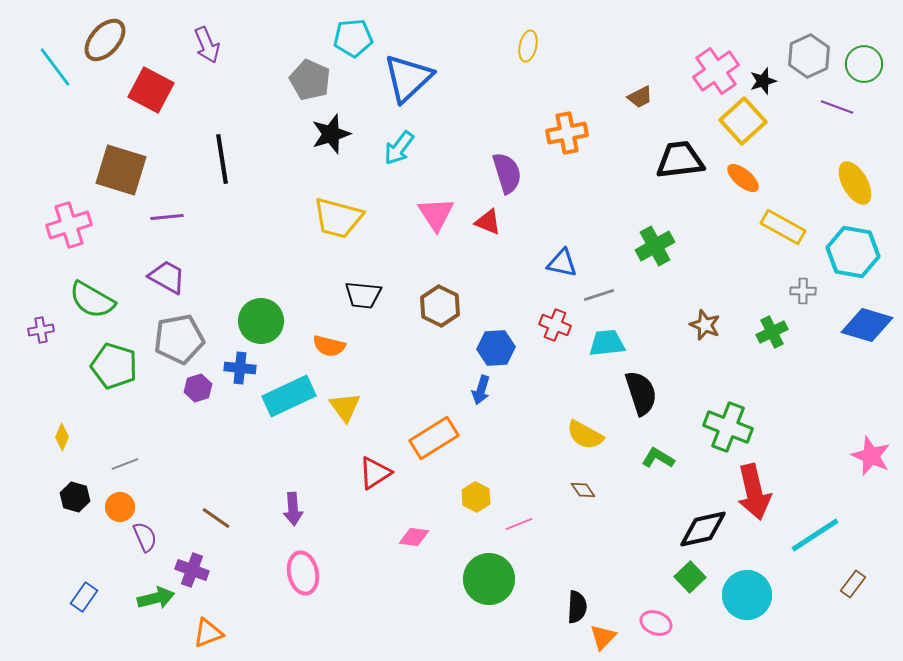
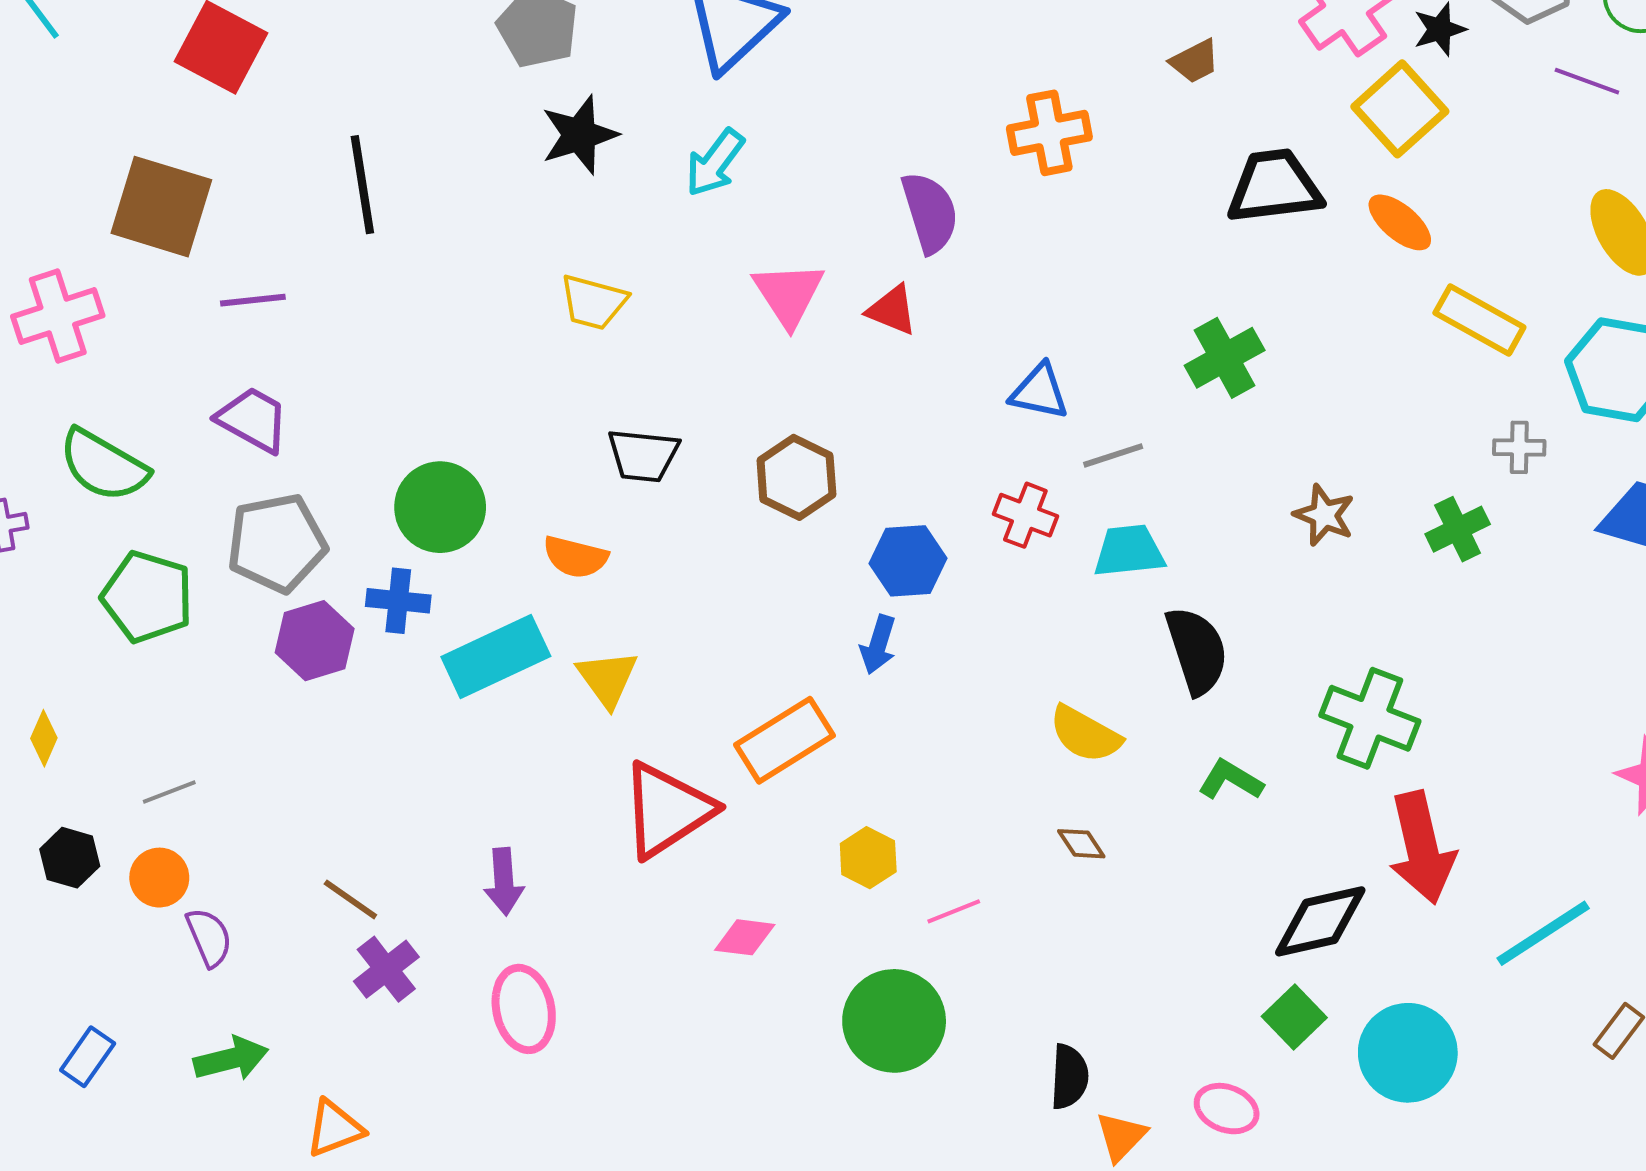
yellow trapezoid: (338, 218) -> (593, 302), size x0.7
purple hexagon: (198, 388) -> (315, 641), size x1.4
red triangle: (375, 473) -> (667, 810), size x1.5
purple cross: (192, 570) -> (386, 969), moved, turned 32

